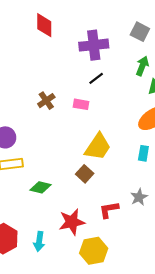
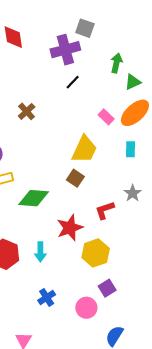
gray square: (140, 32) -> (85, 28), moved
pink rectangle: (81, 104) -> (106, 117), moved, turned 42
green diamond: (40, 187) -> (34, 198), size x1.4

